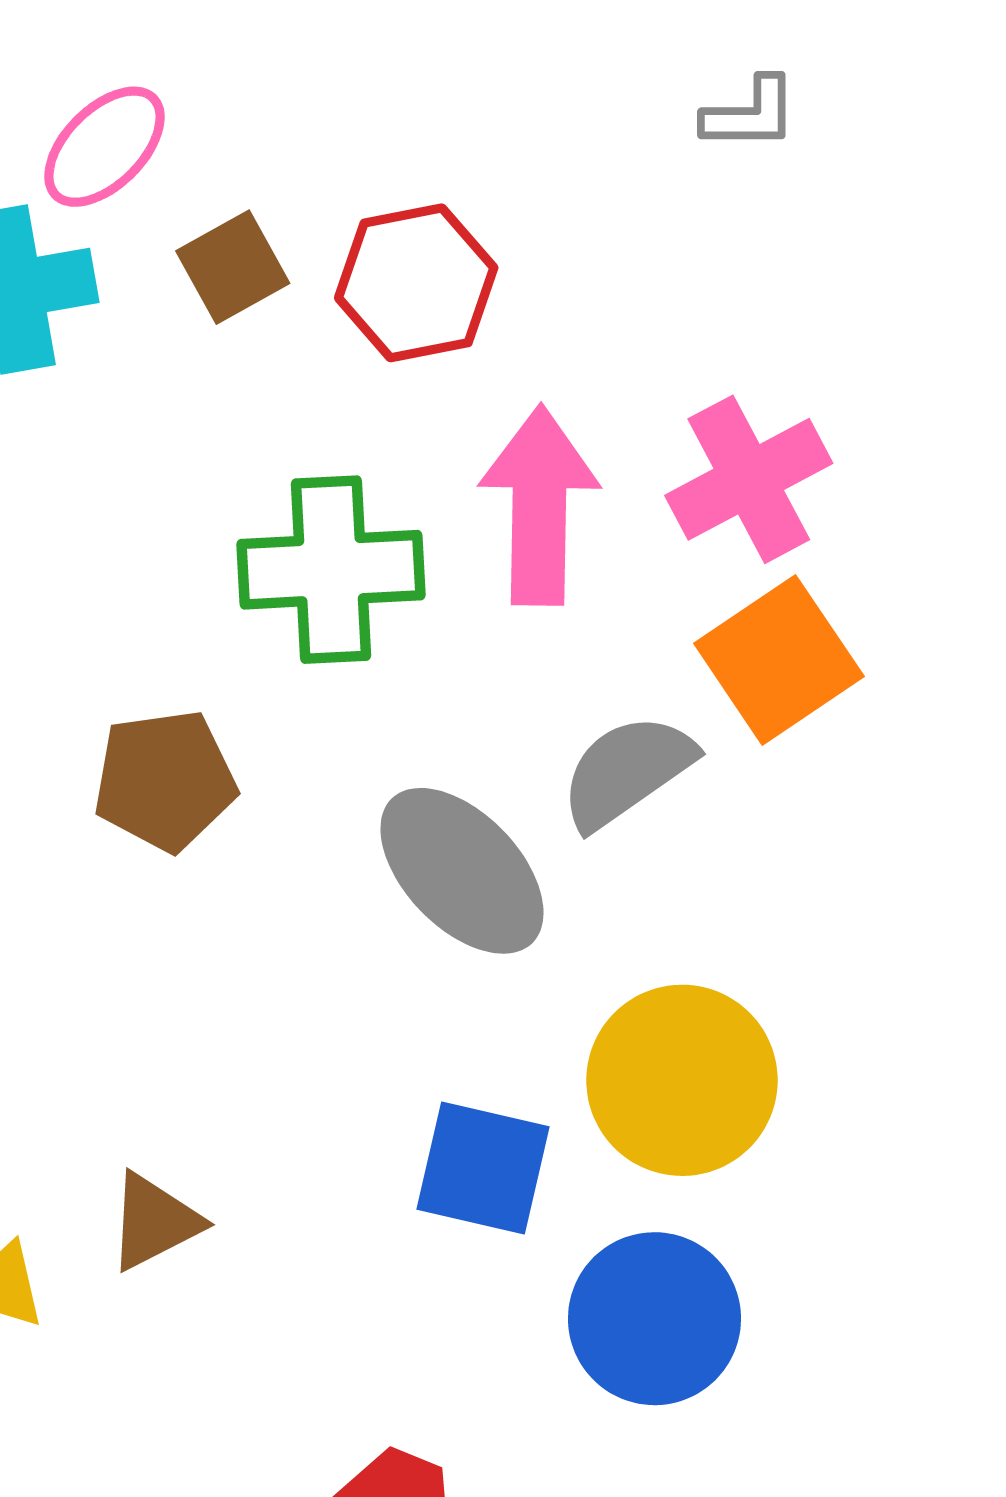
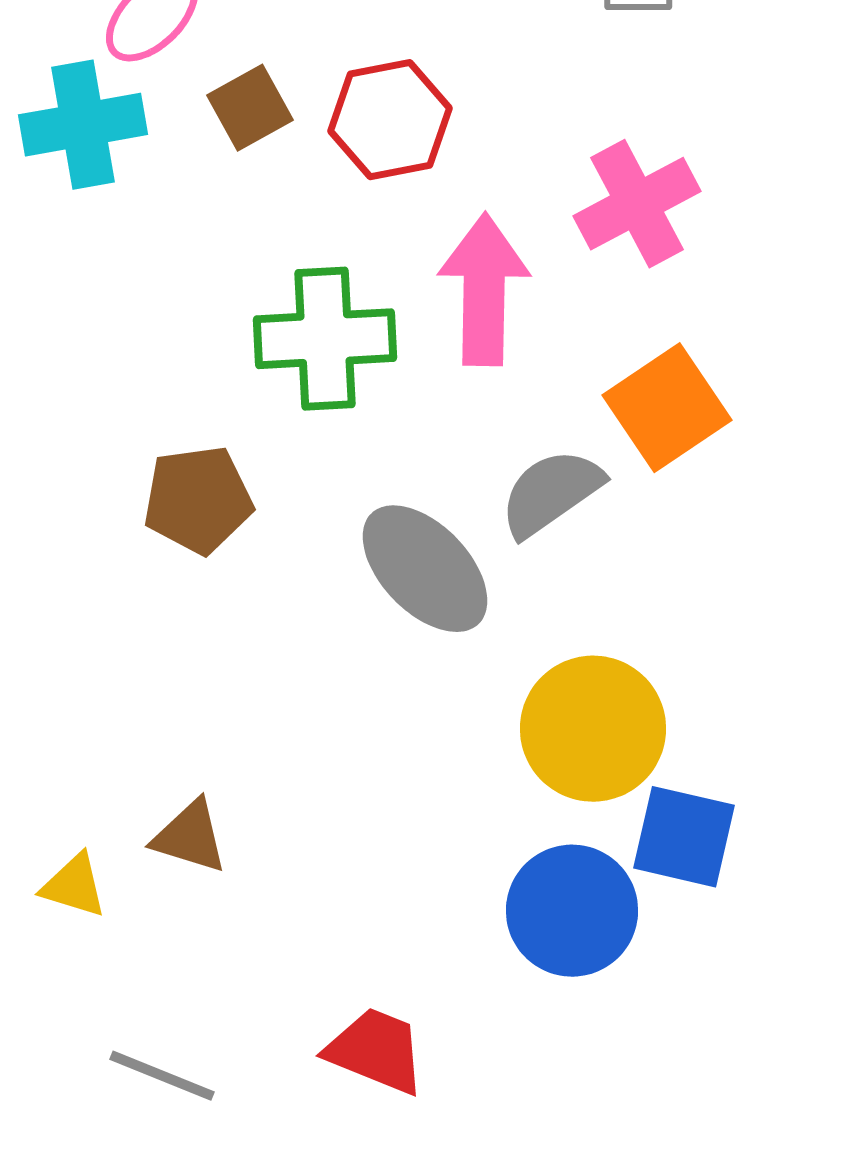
pink cross: (749, 479) -> (637, 204), moved
blue square: (483, 1168) -> (684, 837), moved
brown triangle: (154, 1222) -> (190, 837), turned 44

